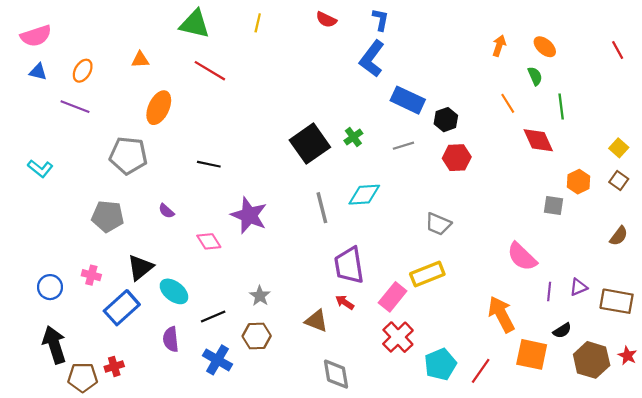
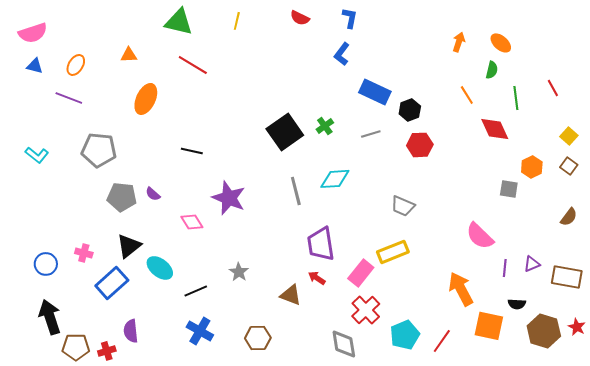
red line: (618, 50) -> (553, 88), moved
blue L-shape: (372, 59) -> (342, 54), size x0.7
green semicircle: (535, 76) -> (492, 70), turned 36
gray pentagon: (128, 155) -> (99, 150), moved
gray pentagon: (108, 216) -> (122, 197), moved
black semicircle: (562, 331) -> (517, 304), turned 36
brown hexagon: (257, 336) -> (258, 338), moved
purple semicircle: (171, 339) -> (131, 331), moved
red cross: (114, 366) -> (107, 351), moved
gray diamond: (336, 374) -> (344, 344), moved

